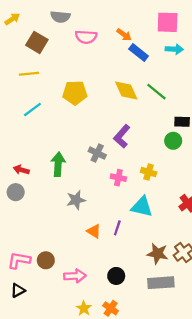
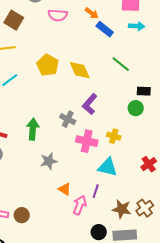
yellow diamond: (126, 90) -> (80, 70), moved
yellow pentagon: (75, 93) -> (48, 65), turned 30
pink cross: (118, 178) -> (87, 141), size x1.5
purple line: (117, 228) -> (96, 191), moved
pink arrow: (75, 276) -> (80, 205), moved, turned -66
black circle: (116, 276) -> (99, 232), moved

